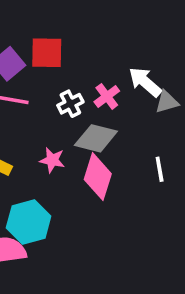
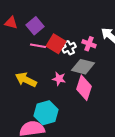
red square: (47, 53) -> (56, 44), moved, turned 30
pink cross: (107, 96) -> (89, 44), turned -32

